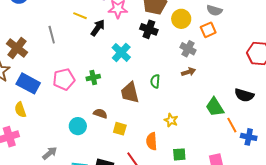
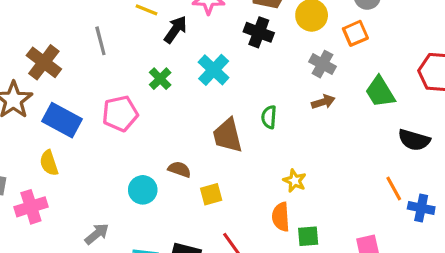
green cross: (93, 78) -> (160, 79), moved, turned -32
green trapezoid: (215, 107) -> (380, 92), moved
yellow square: (120, 129) -> (211, 194), turned -32
orange semicircle: (152, 141) -> (281, 217), moved

